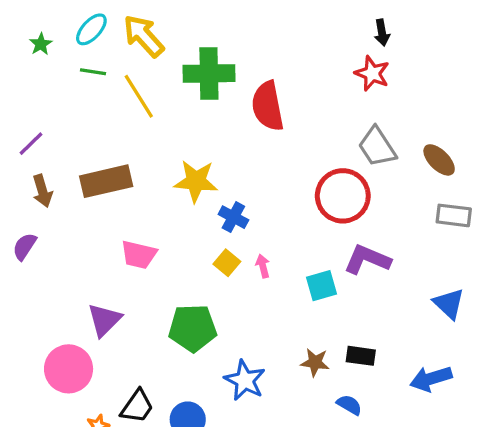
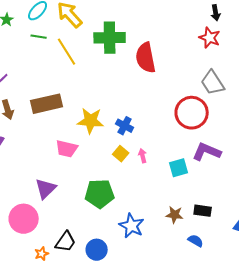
yellow star: (196, 181) -> (91, 121), moved

